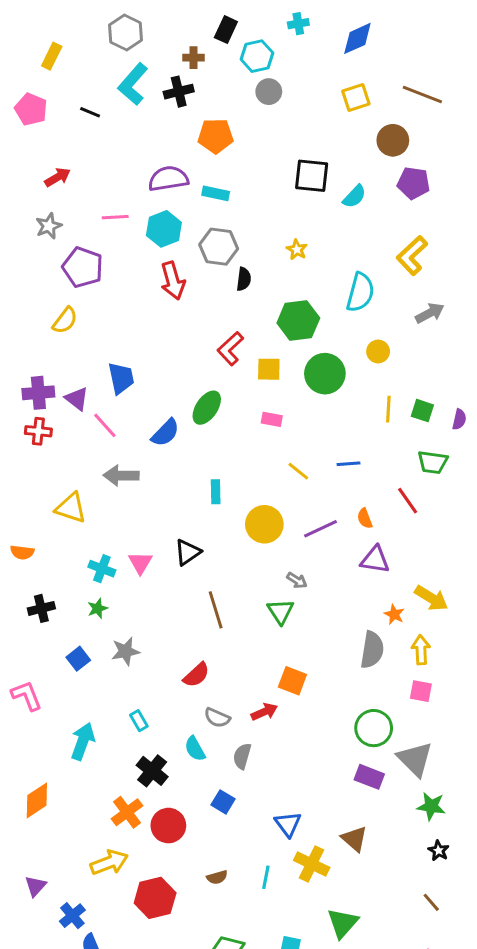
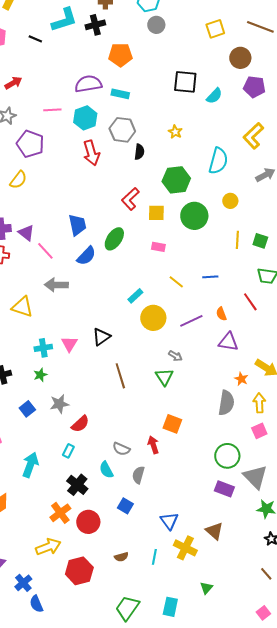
cyan L-shape: (133, 84) -> (64, 20), turned -148
blue trapezoid: (121, 378) -> (77, 225), moved
cyan rectangle: (216, 492) -> (135, 296), moved, turned 49
cyan cross: (102, 569) -> (43, 348), turned -30
red semicircle: (196, 675) -> (80, 424), moved
pink square: (421, 691) -> (259, 431), turned -35
red arrow: (264, 712) -> (153, 445), turned -84
cyan rectangle: (139, 721) -> (68, 451), turned 56
green triangle: (343, 923) -> (206, 588), size x0.6

